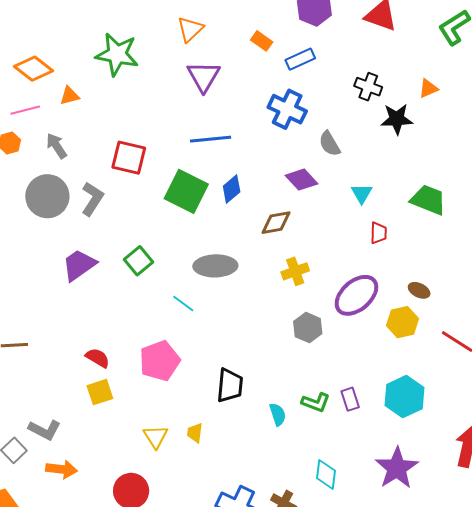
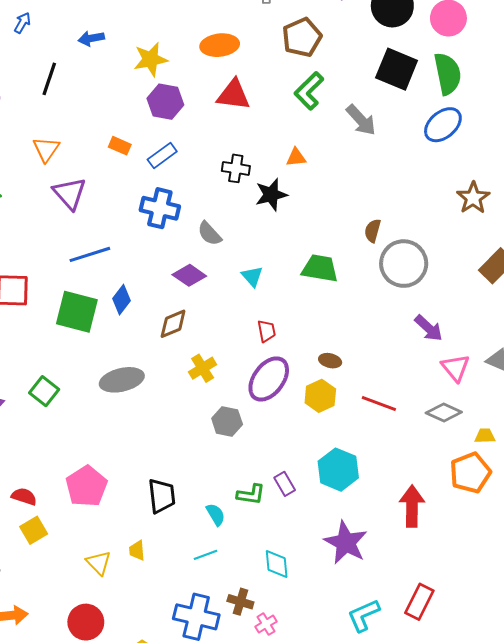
orange triangle: (428, 88) -> (296, 157), turned 30
red trapezoid: (379, 233) -> (267, 331), moved
cyan line: (183, 303) -> (206, 555), moved, turned -45

